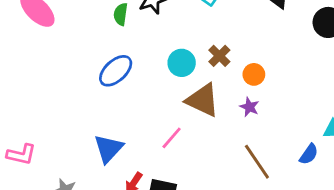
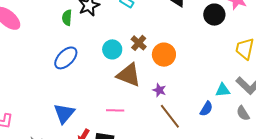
orange circle: (254, 74) -> (164, 55), size x1.5
purple star: (249, 107) -> (159, 90), moved
pink line: (172, 138) -> (115, 110), moved, turned 54

